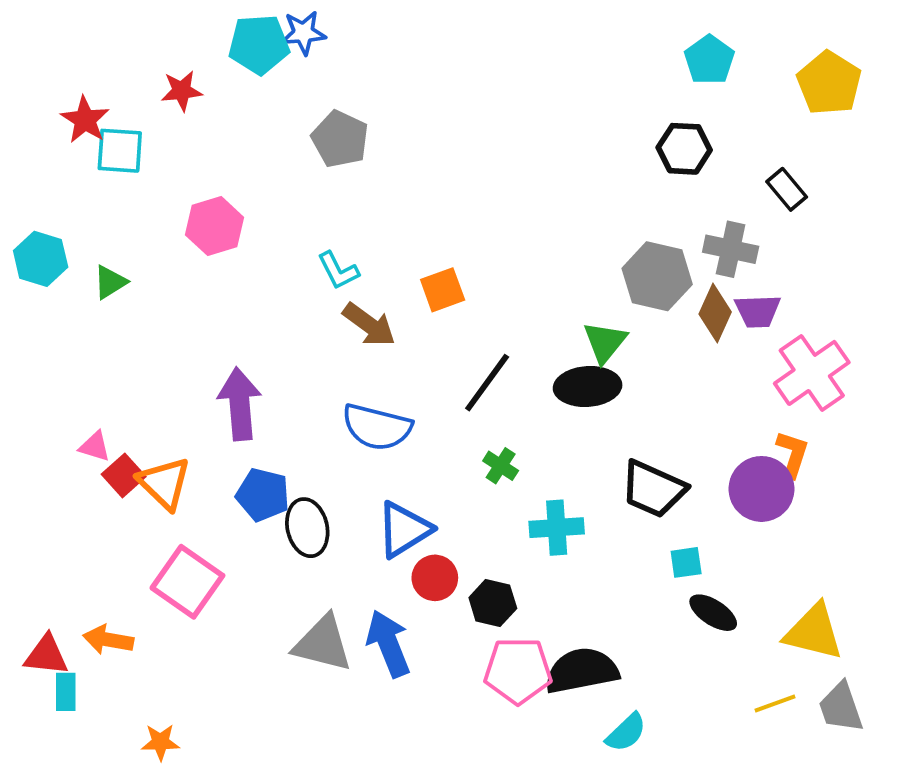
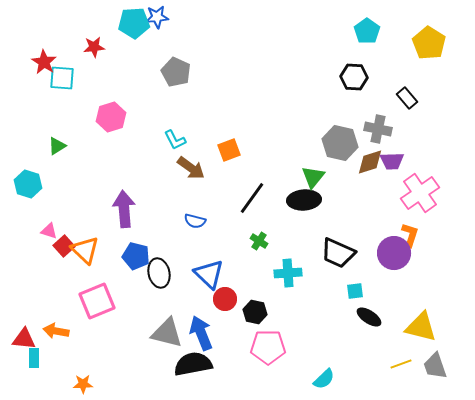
cyan hexagon: (41, 259) -> (28, 184), moved
brown diamond: (715, 313) -> (370, 162), turned 48
blue semicircle: (377, 427) -> (195, 221), size x0.6
blue triangle: (404, 530) -> (209, 274), turned -44
pink square: (187, 582) -> (97, 301), turned 33
black semicircle: (582, 671) -> (193, 364), moved

